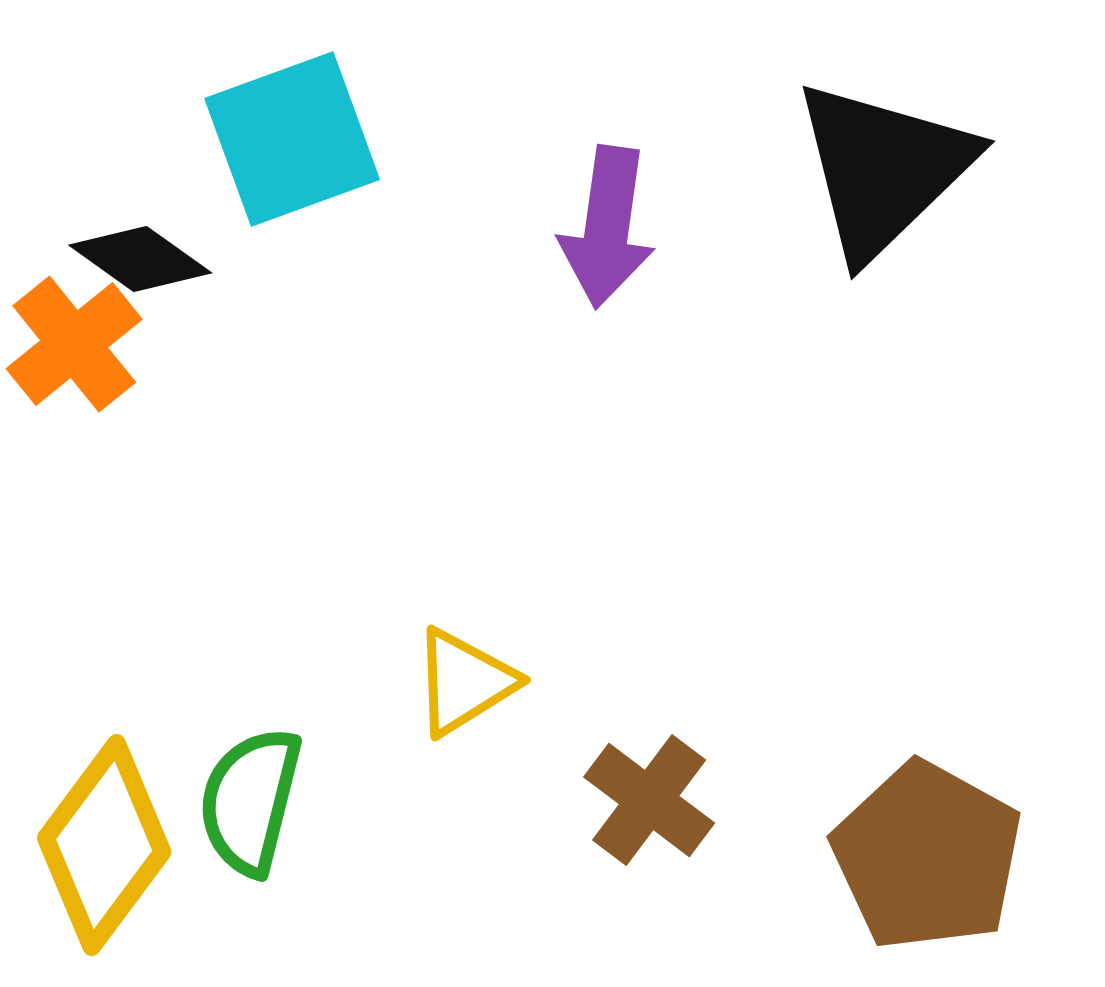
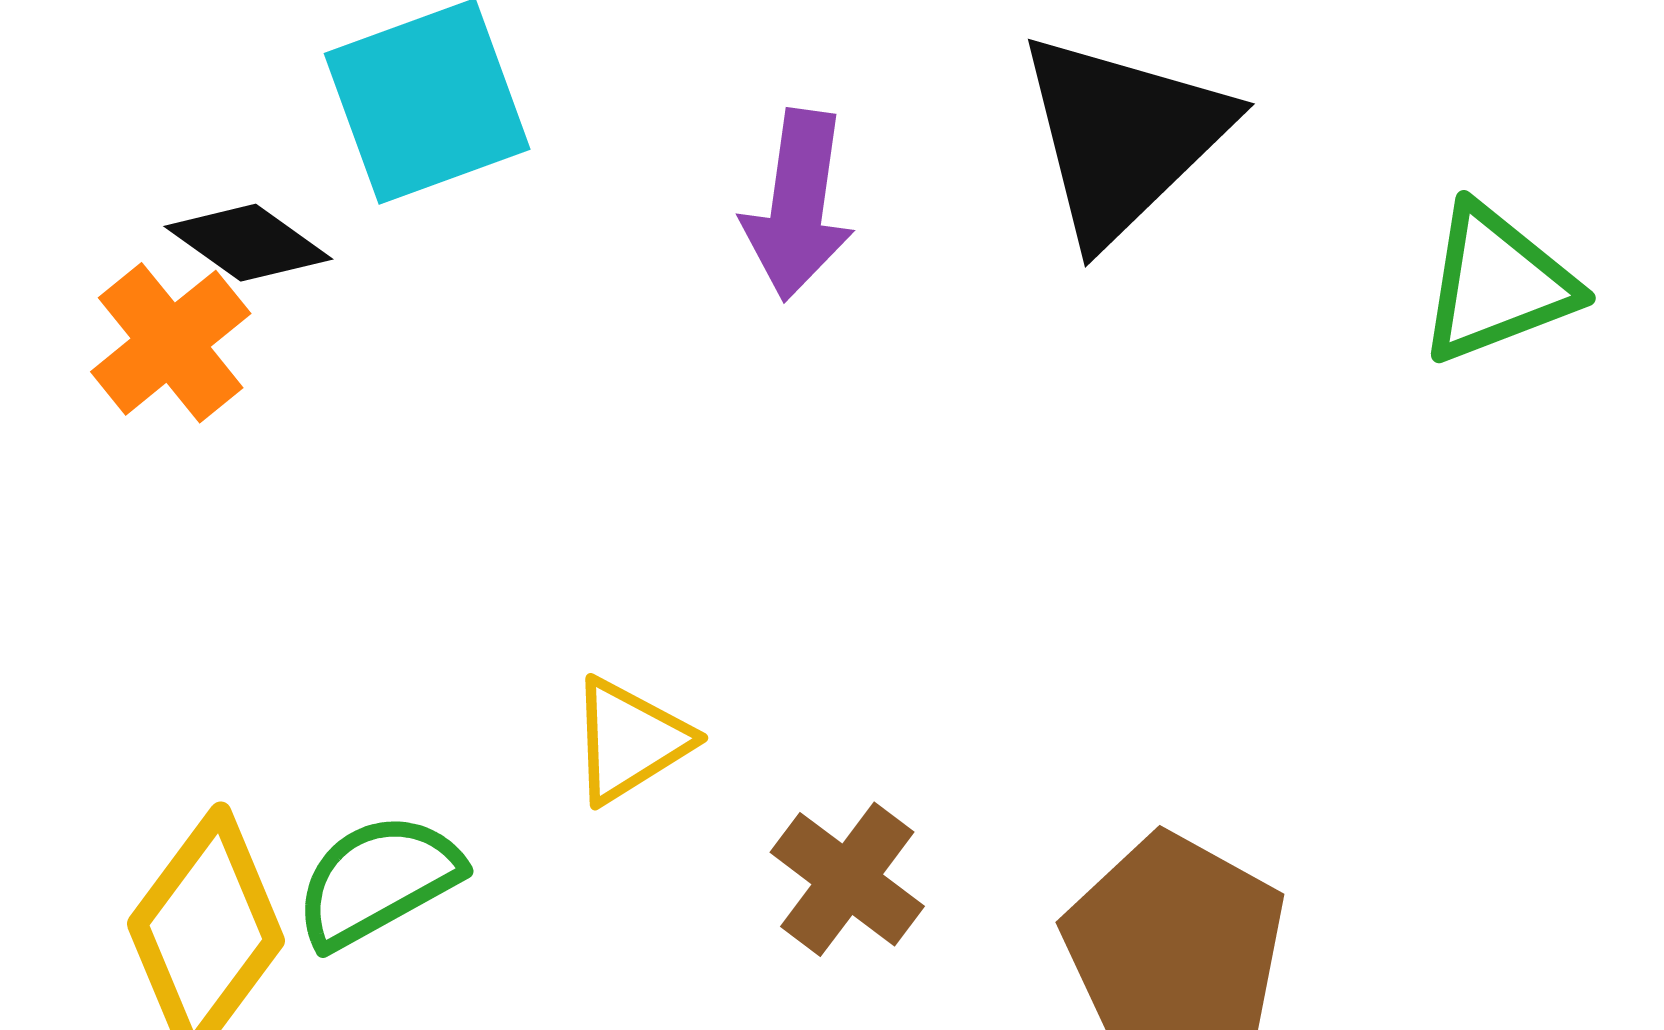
green semicircle: (250, 801) -> (378, 880), turned 47

